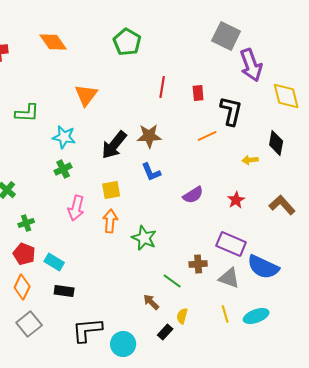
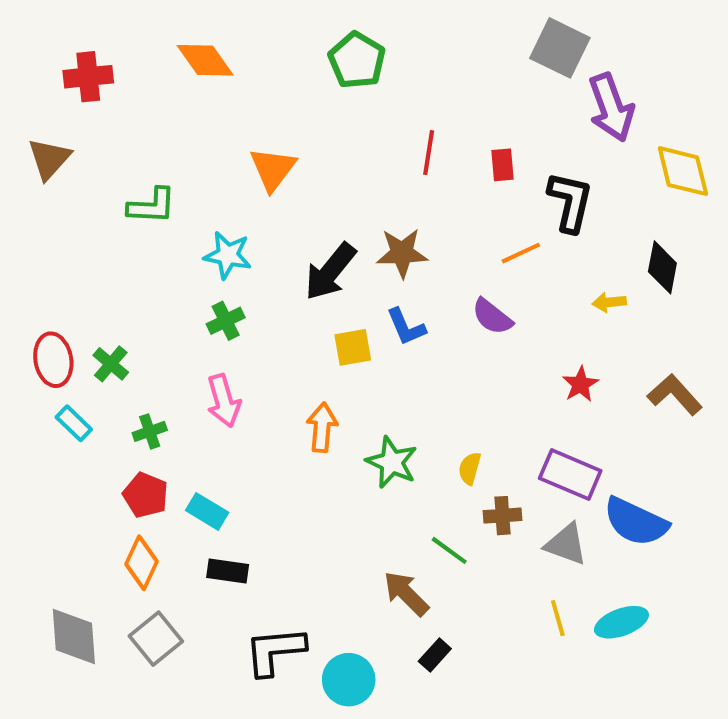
yellow square: (111, 190) -> (353, 347), moved
purple semicircle: (193, 195) -> (492, 317), moved, turned 70
pink arrow: (76, 208) -> (224, 401), moved, turned -30
brown arrow: (151, 302) -> (406, 594), size x1.4
yellow semicircle: (182, 316) -> (470, 468), moved

